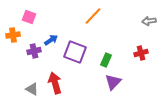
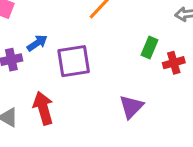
purple square: (75, 52) -> (74, 61), turned -30
green rectangle: (106, 60) -> (149, 48), moved

